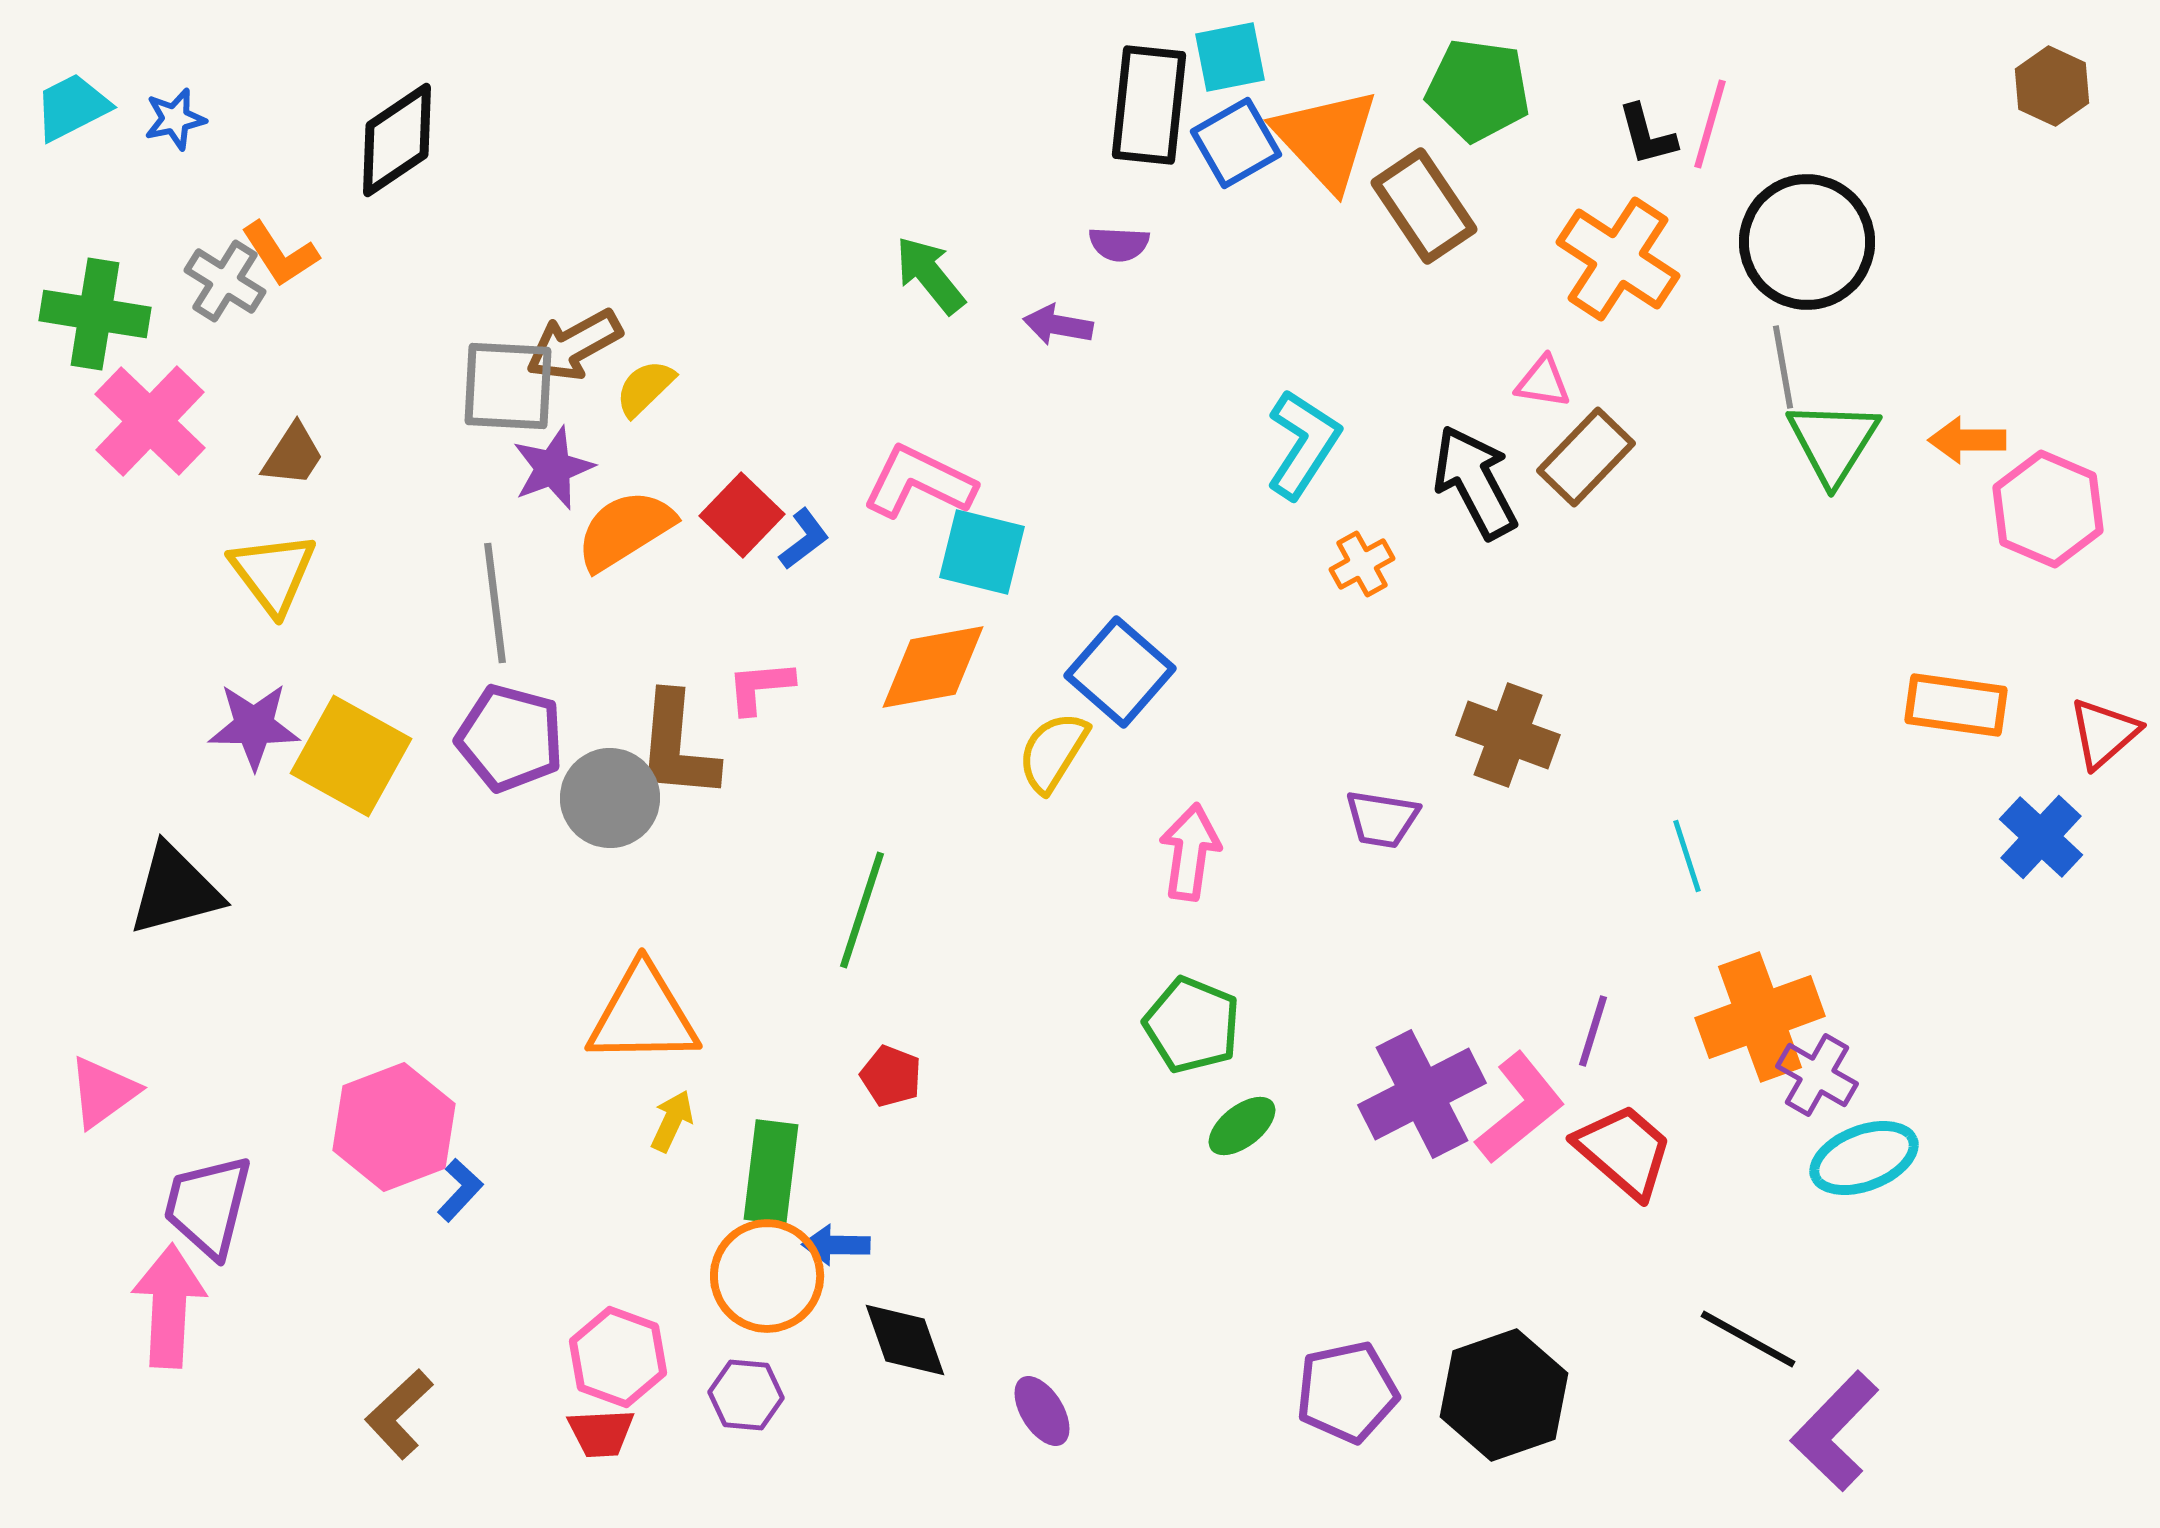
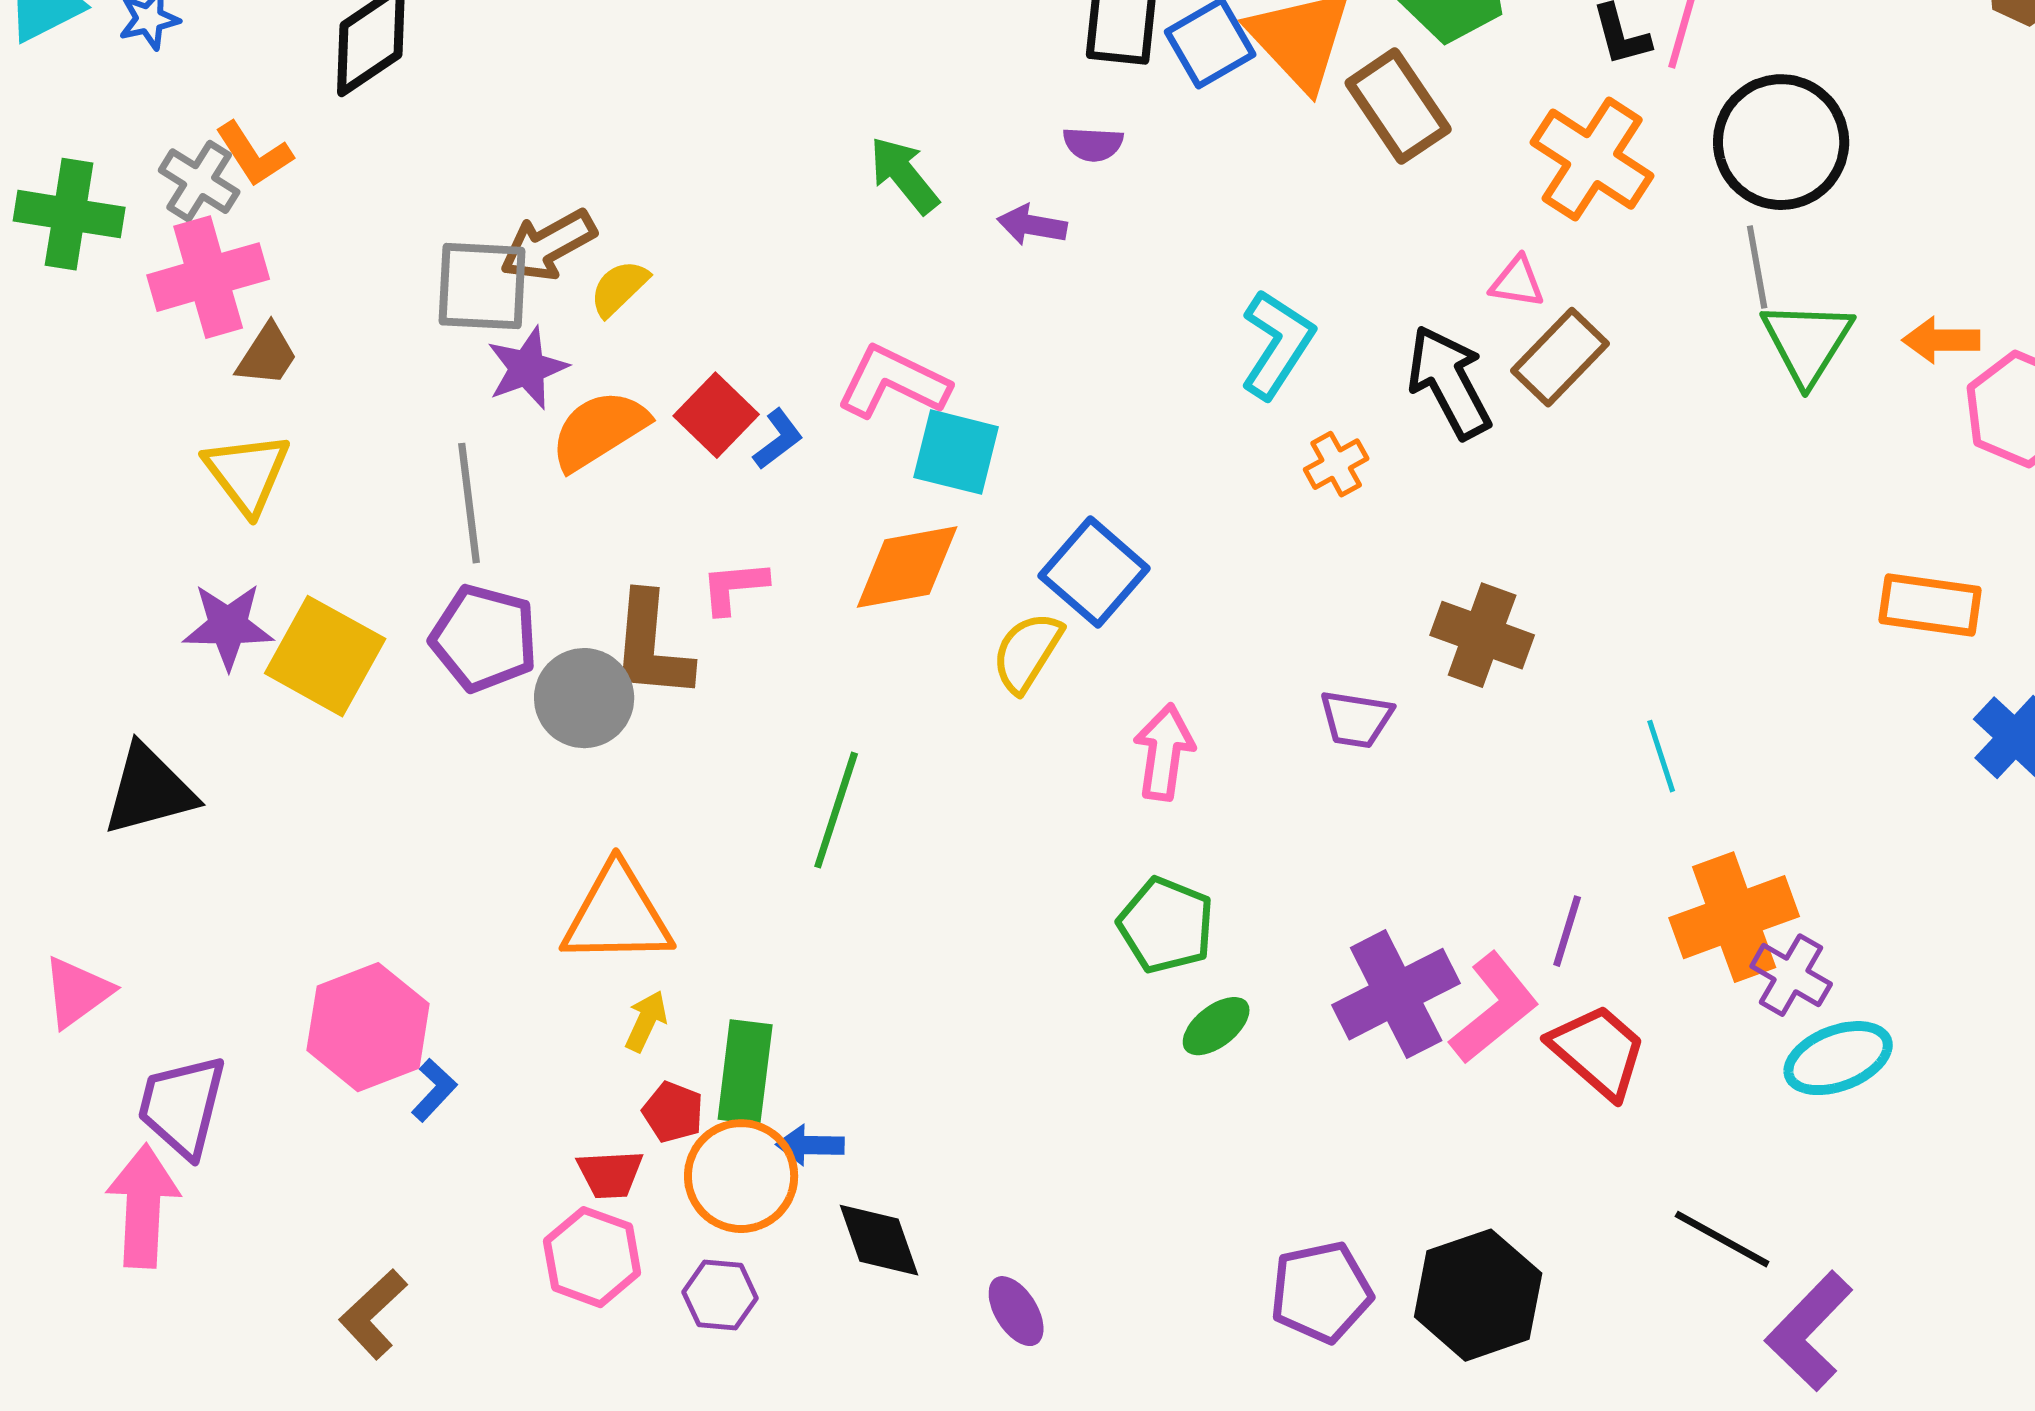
pink cross: (150, 421) -> (208, 277), moved, turned 30
red pentagon: (891, 1076) -> (673, 1112), moved
red trapezoid: (601, 1433) -> (610, 1174), moved

